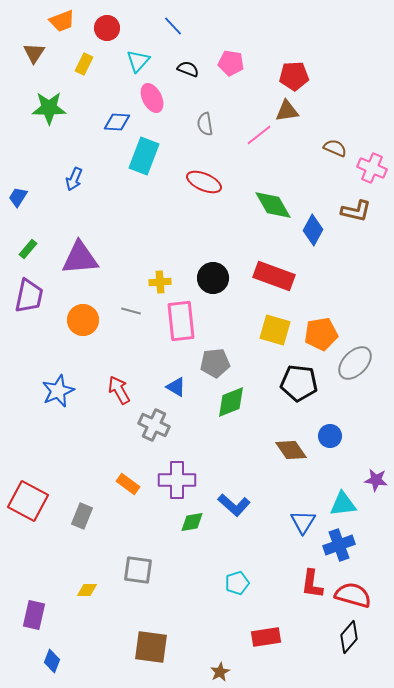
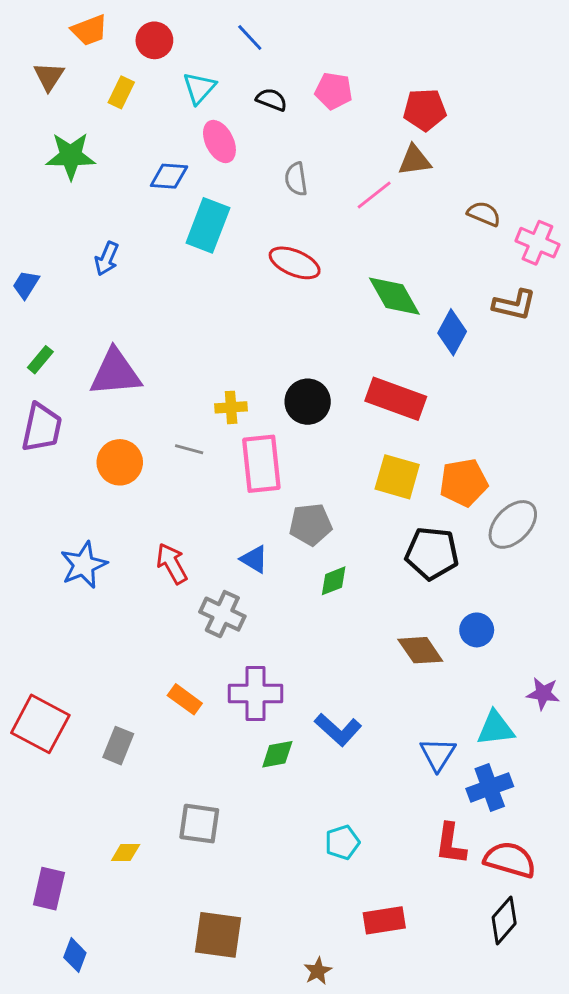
green diamond: (231, 402) -> (334, 581), size x0.7

